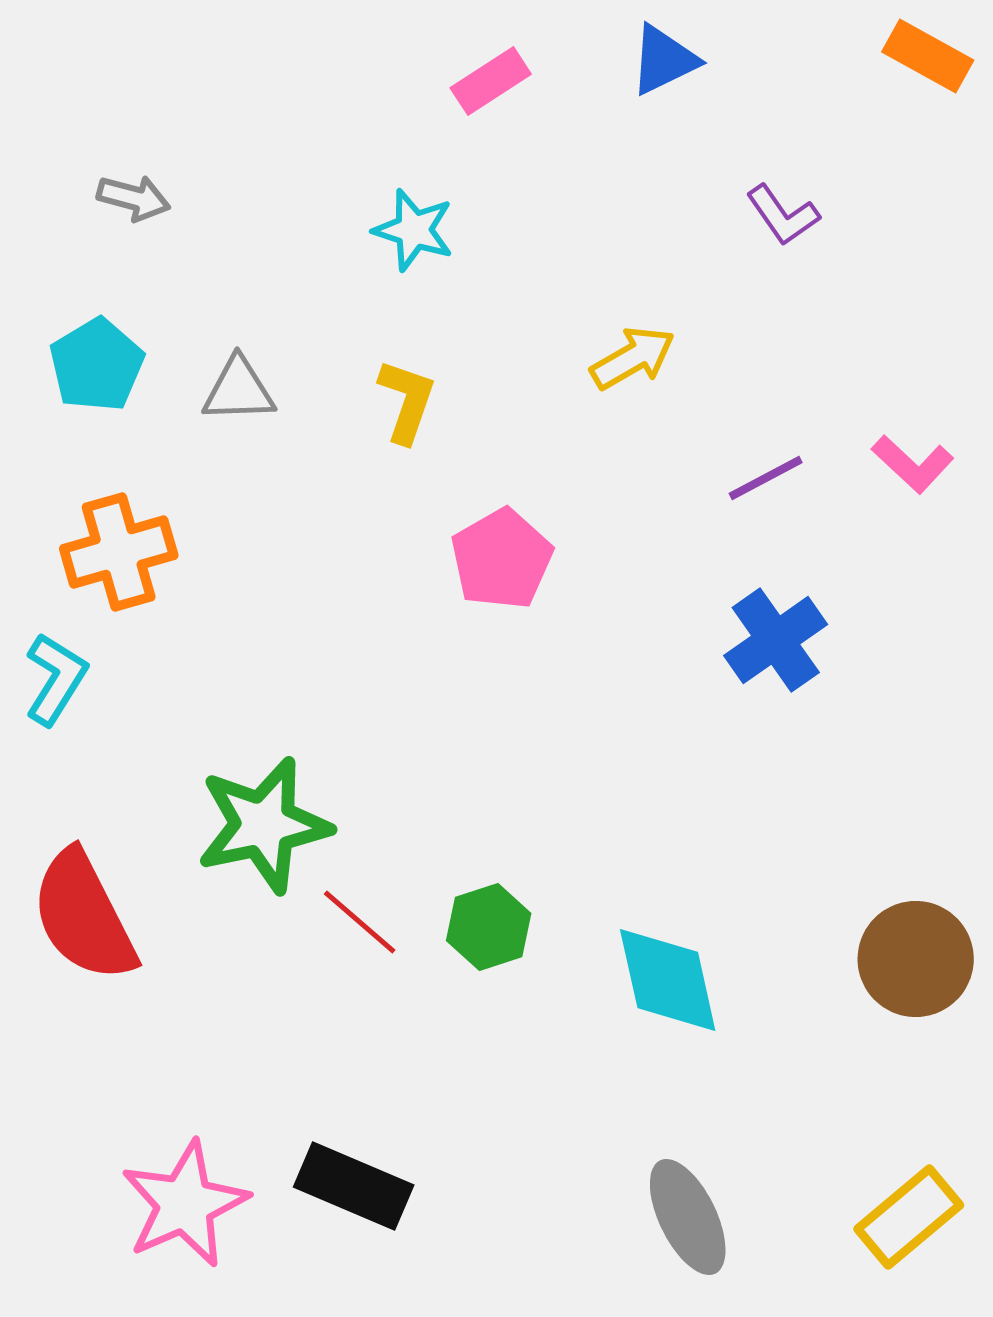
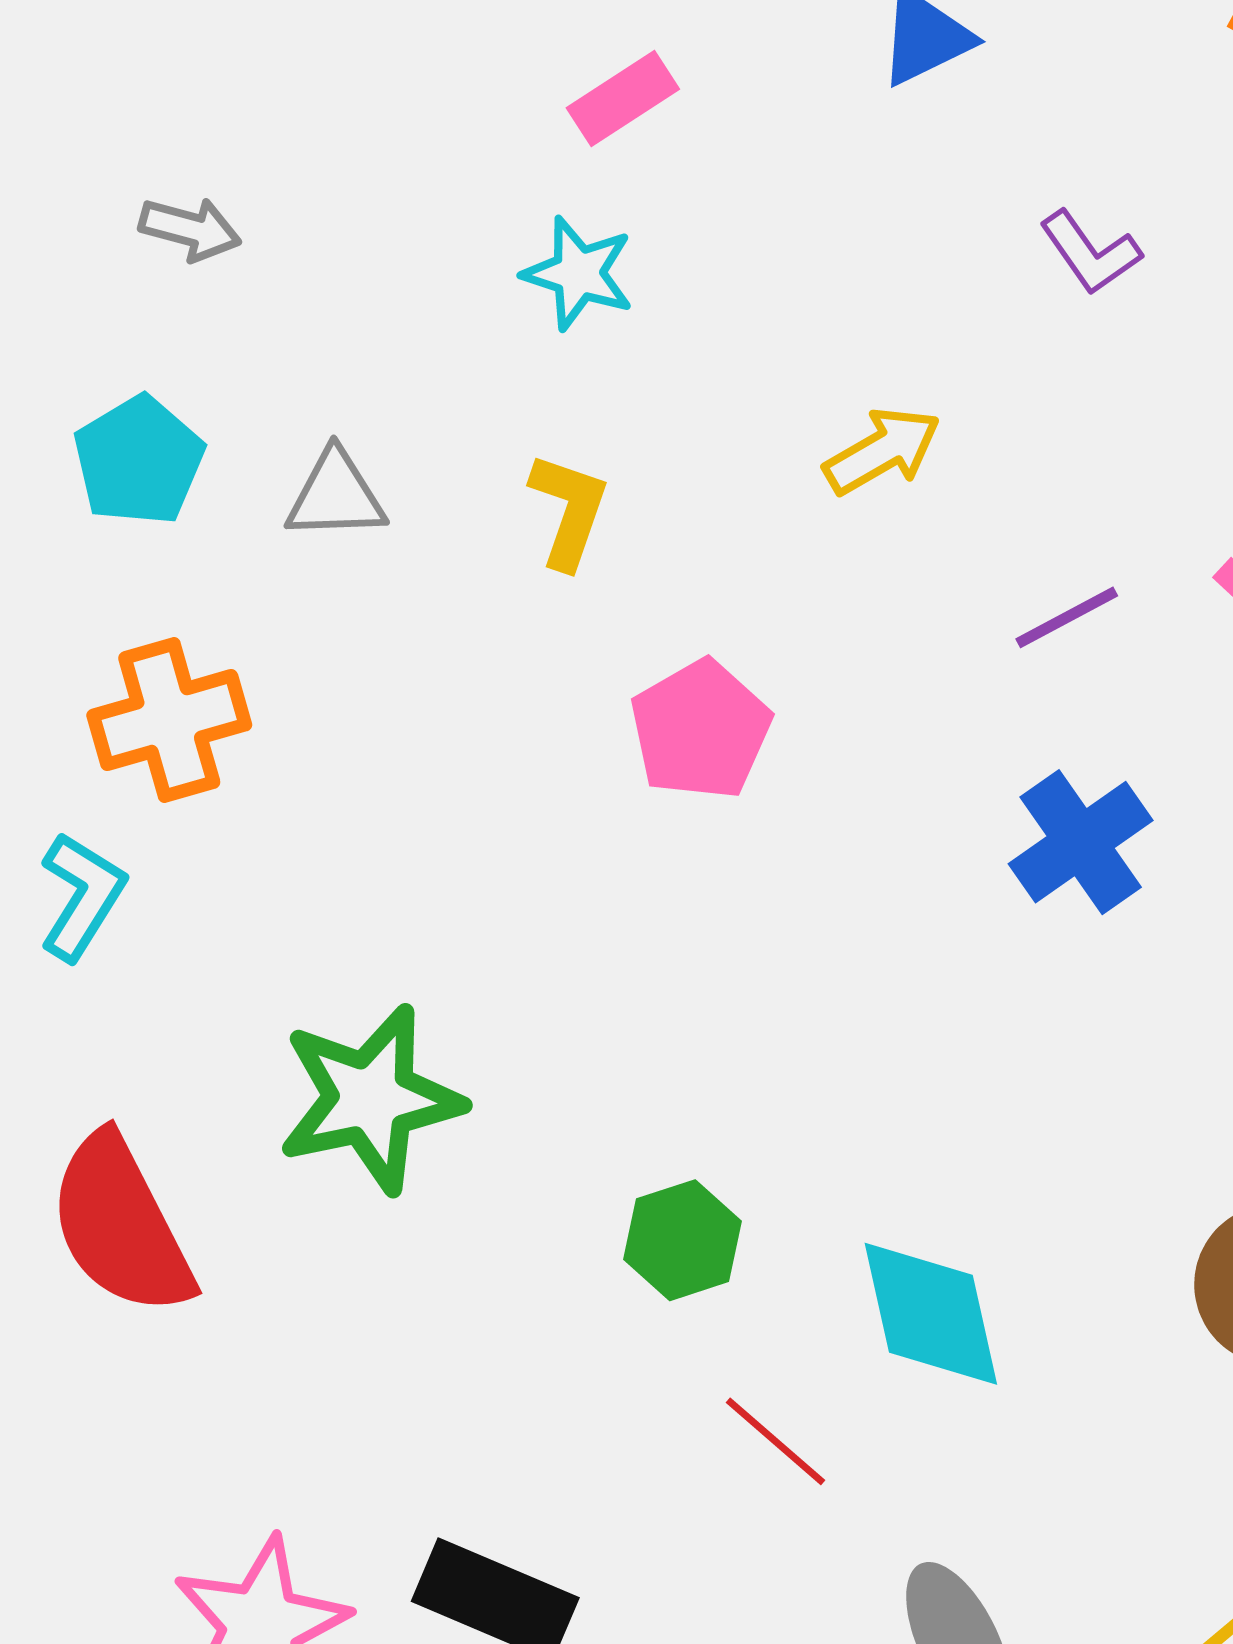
pink rectangle: (491, 81) -> (623, 99), moved
red line: (360, 922) -> (775, 1441), moved

